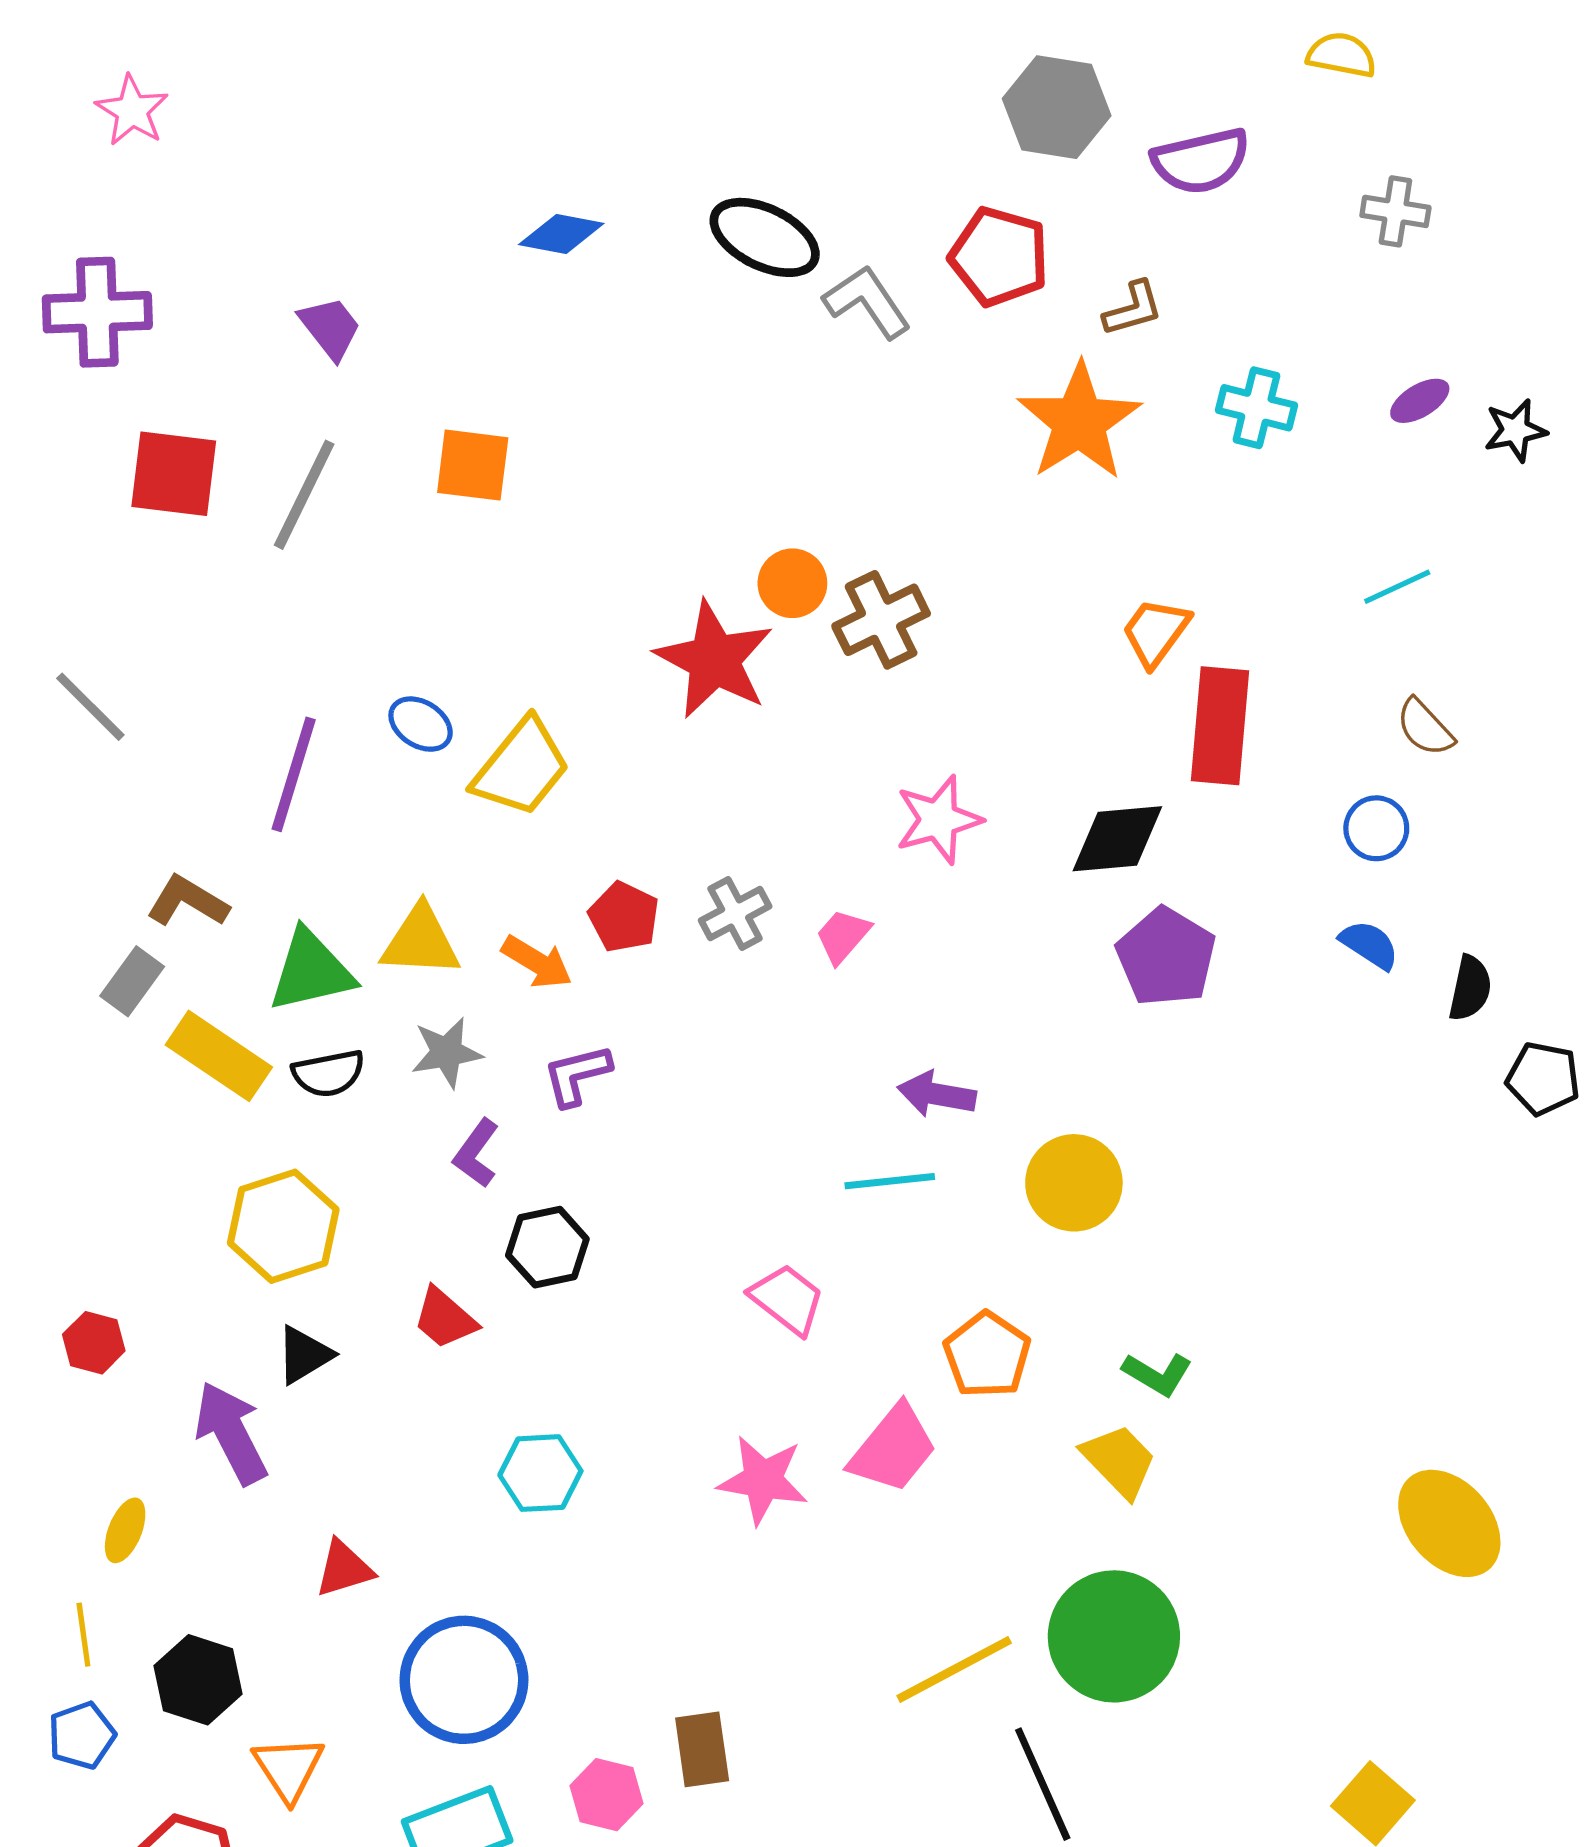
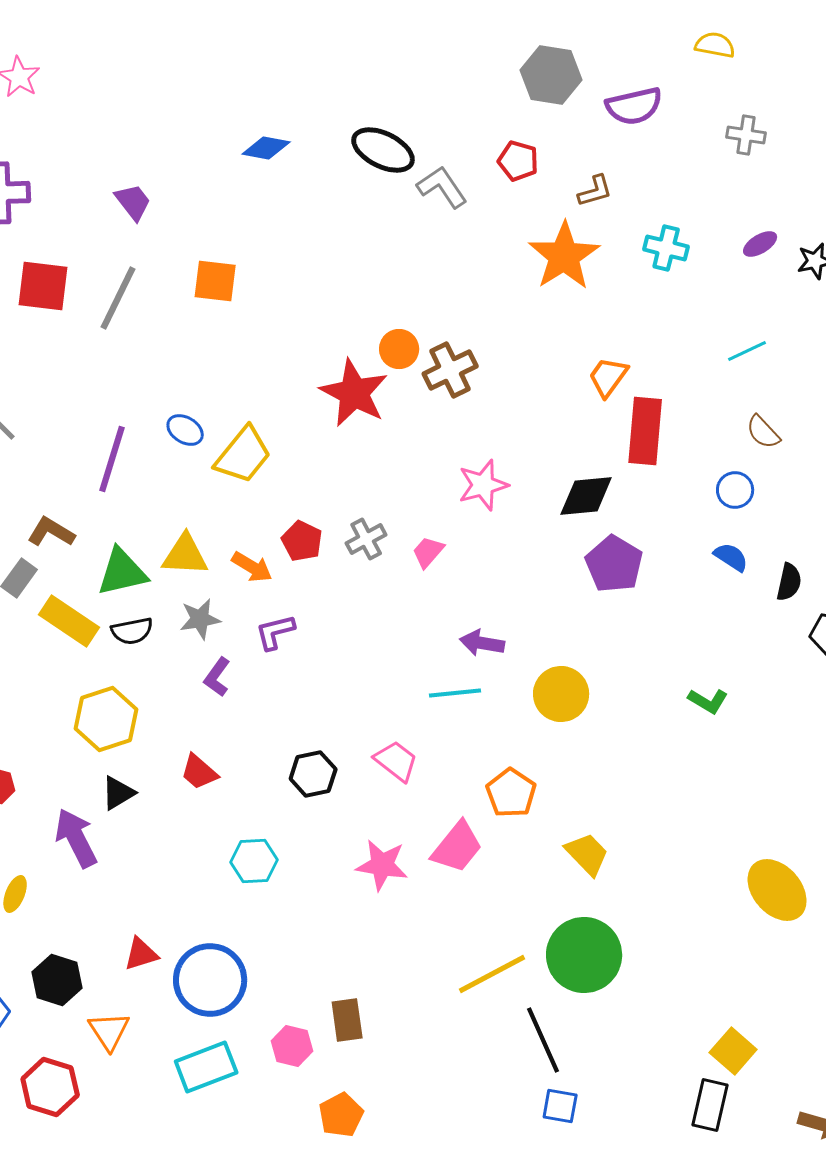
red pentagon: (999, 257) -> (518, 161), size x0.7
black hexagon: (547, 1247) -> (313, 774), moved
green L-shape: (1157, 1374) -> (708, 701), moved
red triangle: (344, 1569) -> (141, 954), moved

